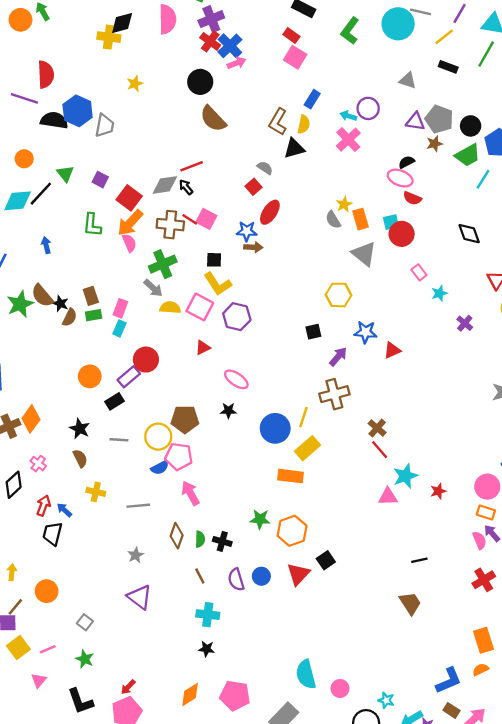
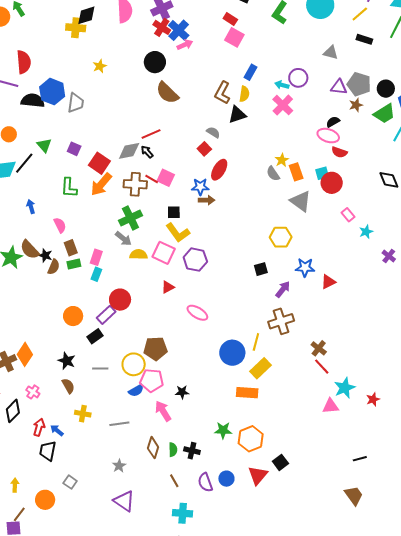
pink semicircle: (129, 243) -> (60, 225), moved
black star: (228, 411) -> (182, 392), moved
gray square: (85, 622) -> (70, 482), moved

